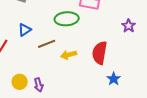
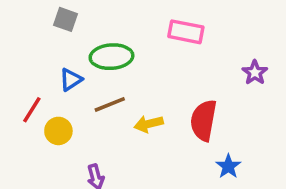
green ellipse: (67, 19) -> (111, 57), moved
yellow circle: (20, 82) -> (58, 131), moved

